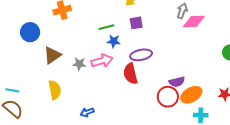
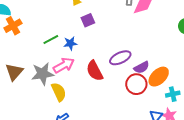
green line: (106, 27) -> (51, 40), moved
purple ellipse: (141, 55) -> (120, 58), moved
gray star: (79, 64) -> (43, 74), size x1.6
yellow semicircle: (55, 90) -> (59, 92), moved

